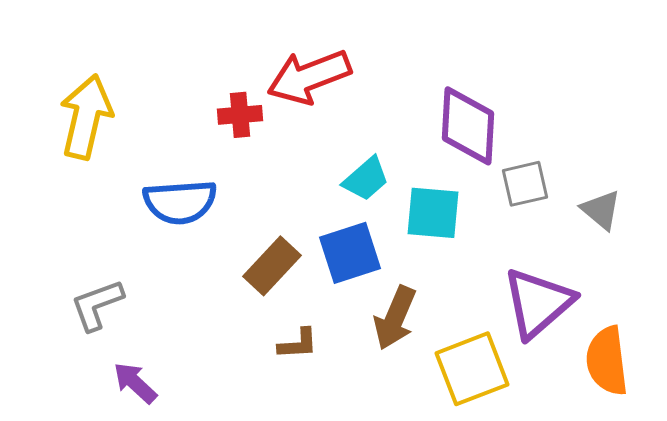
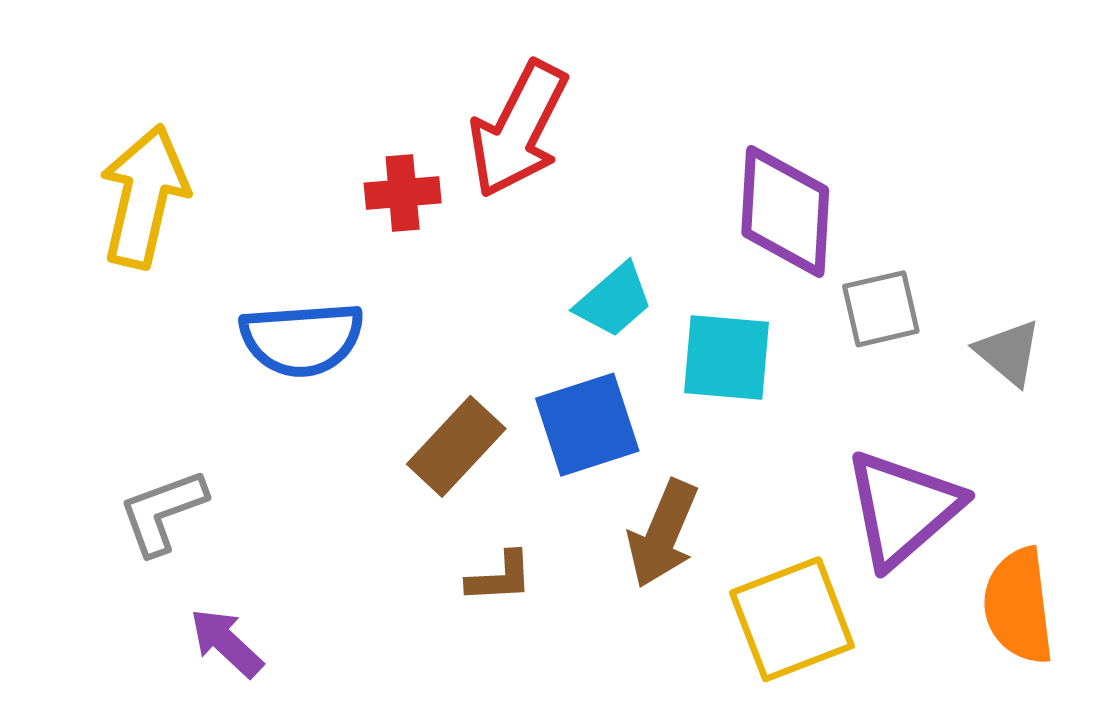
red arrow: (309, 77) -> (518, 129), turned -42

